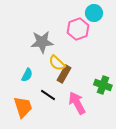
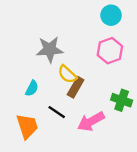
pink hexagon: (78, 29) -> (110, 51), moved
pink arrow: (77, 103) -> (91, 121), turned -90

